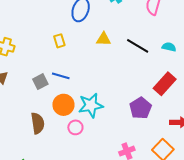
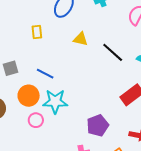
blue line: (61, 76) -> (45, 74), moved
purple pentagon: (141, 108) -> (98, 125), moved

